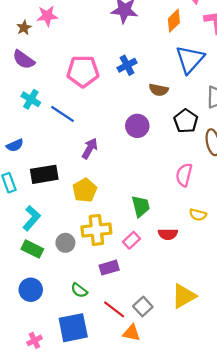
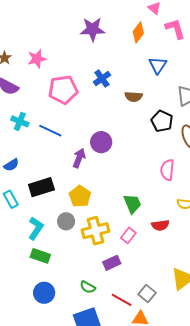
pink star: (47, 16) -> (37, 59), moved
blue triangle: (190, 59) -> (158, 65), size x0.7
purple circle: (137, 126) -> (101, 142), moved
gray circle: (65, 243) -> (66, 221), moved

